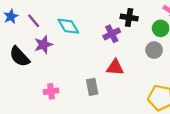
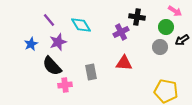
blue star: (11, 16) -> (31, 44), moved
black semicircle: (20, 57) -> (52, 66), moved
gray rectangle: (92, 87) -> (91, 72), moved

